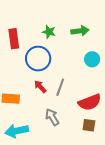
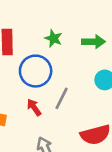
gray line: (60, 87) -> (62, 98), moved

